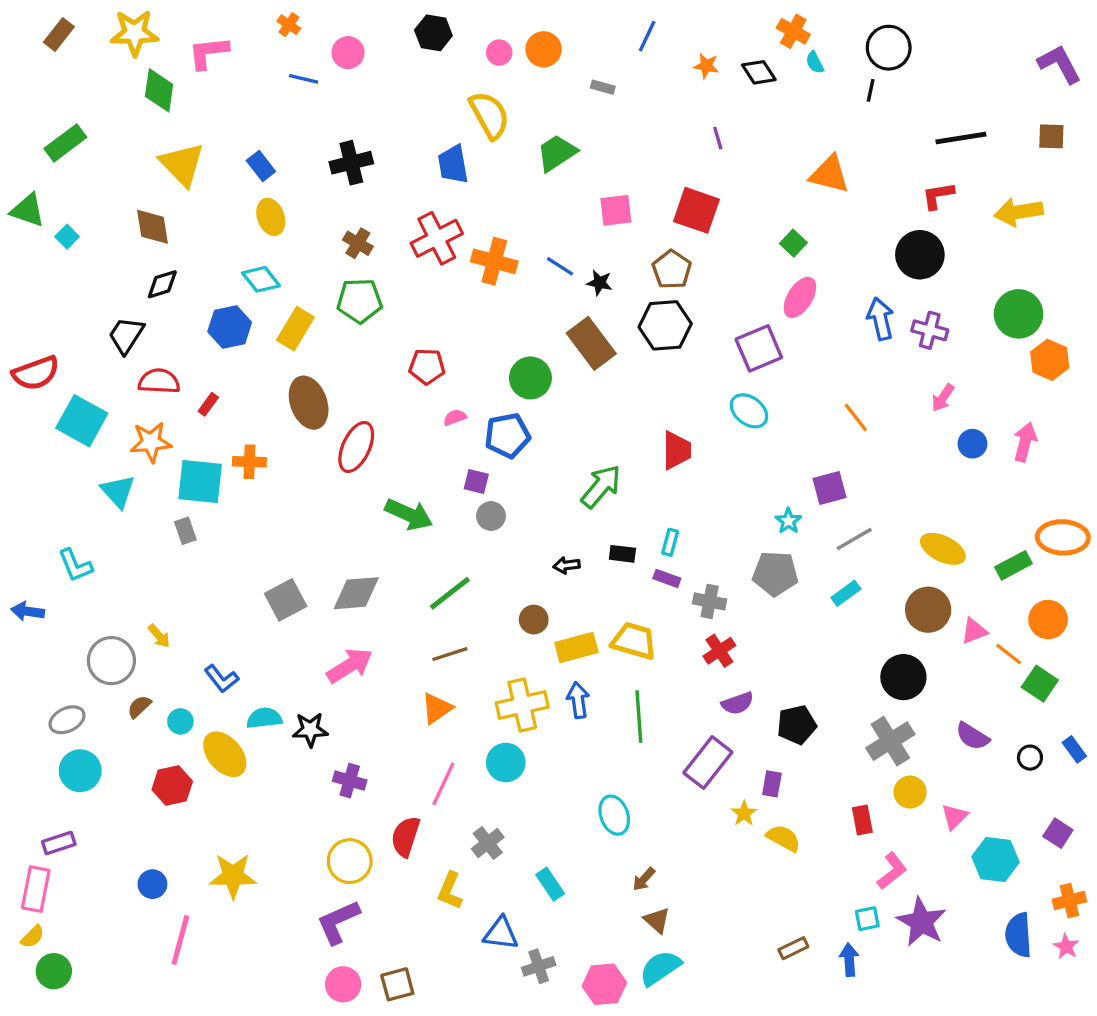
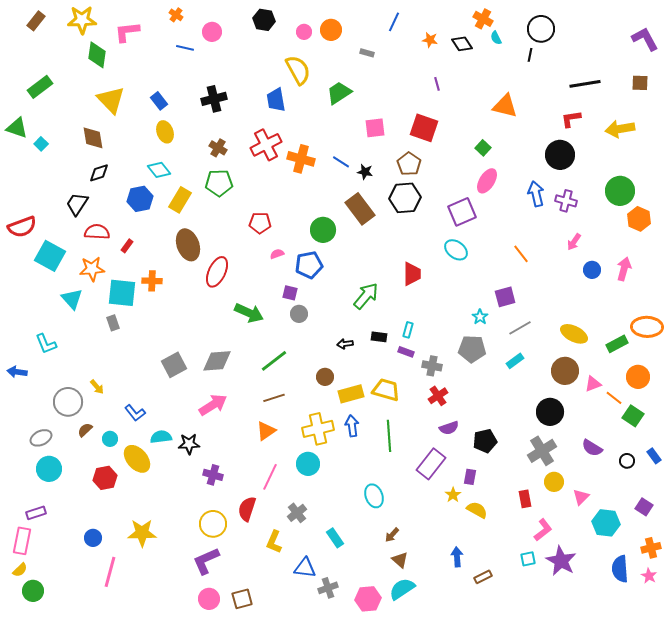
blue arrow: (849, 960) -> (457, 557), moved

